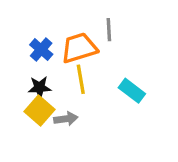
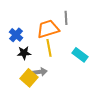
blue cross: (41, 49) -> (16, 35), moved
yellow square: (40, 111) -> (29, 78), moved

